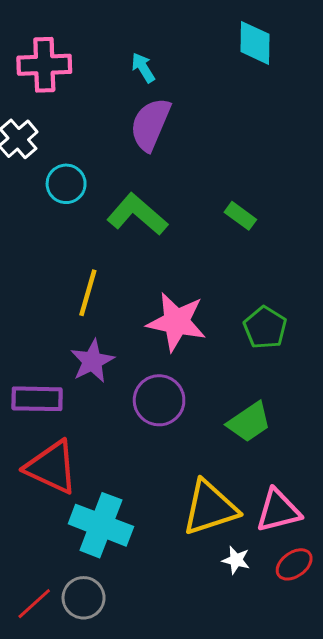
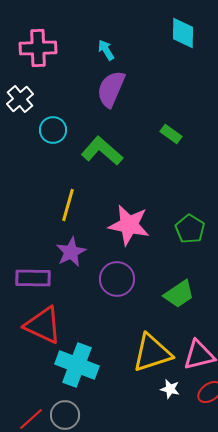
green rectangle: (240, 216) -> (171, 134), moved

